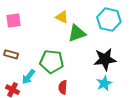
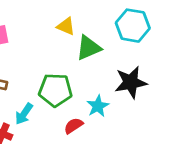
cyan star: (104, 83) -> (98, 106), moved
red semicircle: (63, 87) -> (73, 126), turned 56

